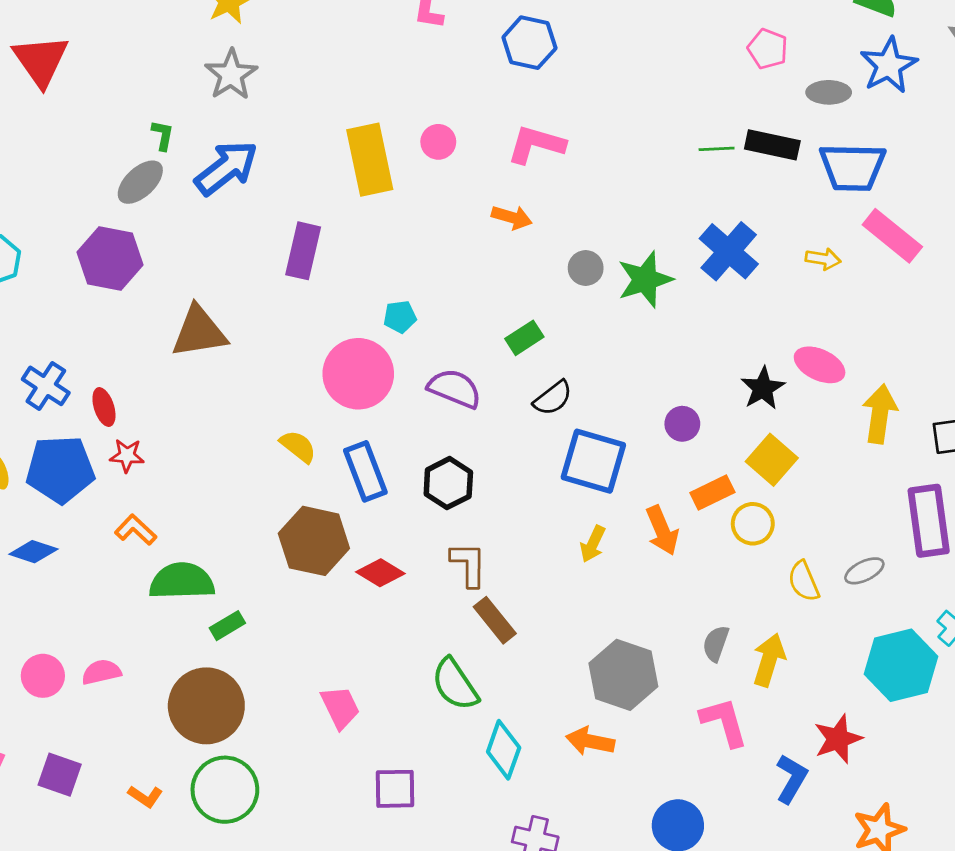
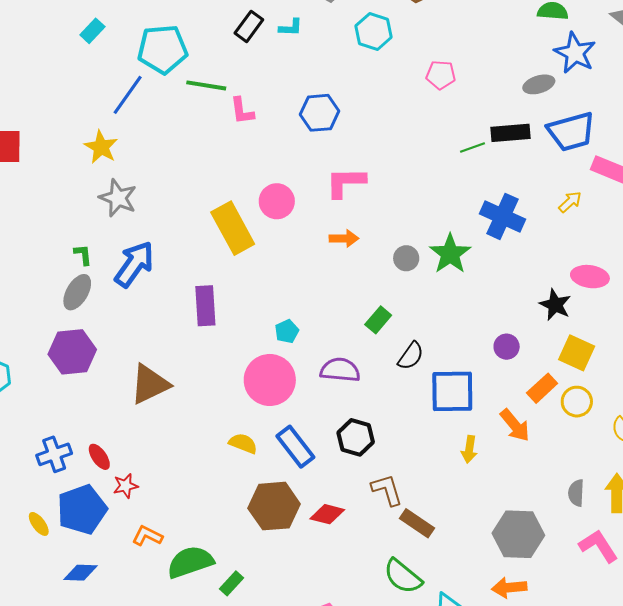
pink pentagon: (768, 49) -> (441, 75), moved
pink circle: (438, 142) -> (277, 201), size x1.4
yellow arrow: (823, 259) -> (570, 202), turned -35
blue cross: (46, 386) -> (54, 454), turned -36

